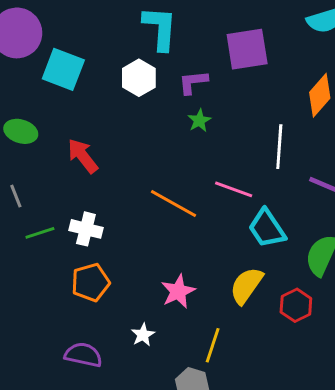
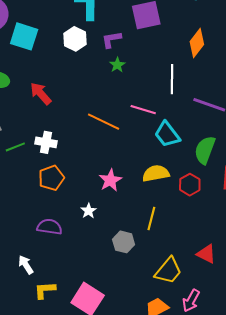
yellow semicircle: (246, 286) -> (156, 173), turned 48
yellow line: (213, 345) -> (151, 219), moved

